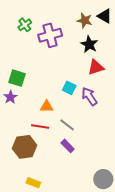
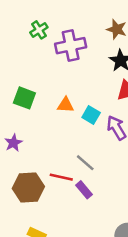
purple star: (10, 97) -> (13, 143), moved
orange triangle: (47, 106) -> (66, 105), moved
red line: (40, 127) -> (61, 177), moved

